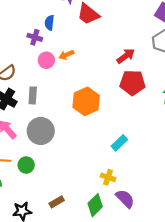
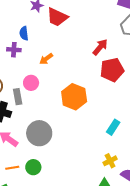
pink circle: (46, 60) -> (31, 83), moved
gray rectangle: (33, 95) -> (18, 97), moved
yellow cross: (108, 177) -> (110, 161), turned -32

